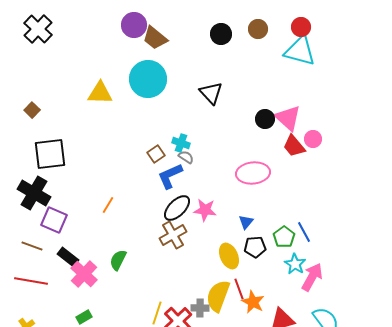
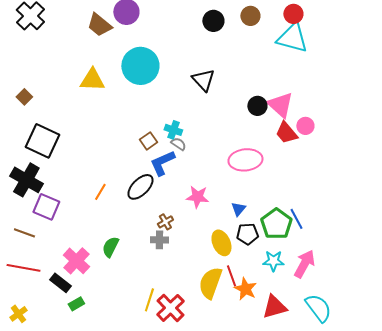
brown trapezoid: (155, 38) -> (99, 25), moved
black square: (50, 154) -> (42, 141), turned 32
black ellipse: (177, 208) -> (140, 187), moved
brown cross: (173, 235) -> (165, 222), size x0.6
green pentagon: (284, 237) -> (276, 224), size x1.4
black rectangle: (68, 257) -> (60, 283), moved
cyan star: (295, 264) -> (273, 261), moved, turned -30
gray cross: (200, 308) -> (159, 240), moved

